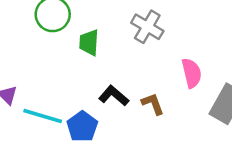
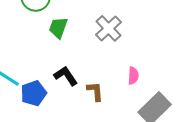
pink semicircle: (192, 73) -> (133, 76), size x0.7

